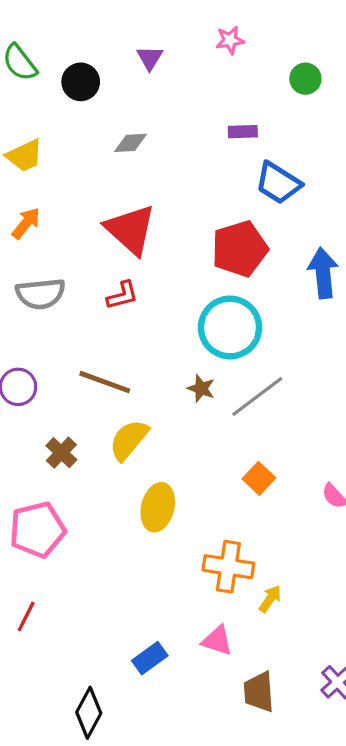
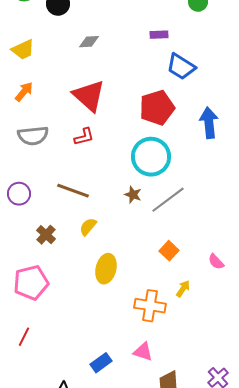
yellow semicircle: (129, 440) -> (88, 227), size x0.7
yellow arrow: (270, 599) -> (183, 289), moved

